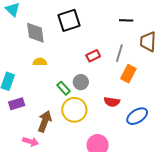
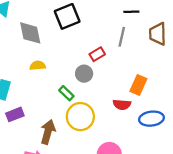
gray line: (119, 53) -> (122, 37), moved
orange rectangle: (128, 74) -> (138, 85), moved
gray circle: (81, 82) -> (84, 74), moved
blue ellipse: (137, 116) -> (151, 119), turned 30

